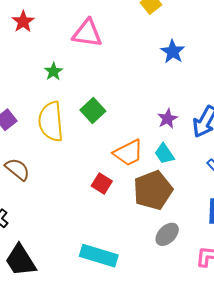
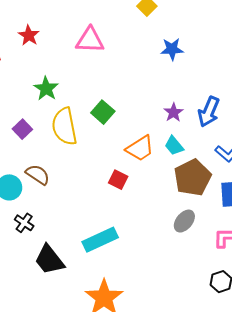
blue star: (173, 52) -> (172, 49), turned -30
green star: (53, 71) -> (46, 89), moved, size x1.4
brown pentagon: (153, 190) -> (193, 178), moved
cyan rectangle: (99, 256) -> (100, 240), moved, turned -36

